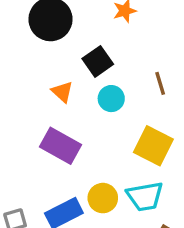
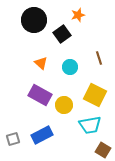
black square: (98, 61) -> (62, 34), moved
yellow circle: (103, 198) -> (64, 105), moved

